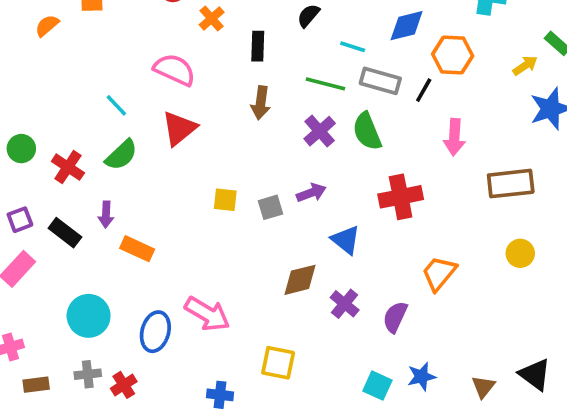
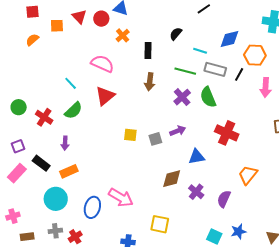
pink arrow: (454, 137) -> (266, 88), moved
red cross: (401, 197) -> (227, 133), turned 35
black rectangle: (65, 233) -> (41, 163), moved
blue triangle: (346, 240) -> (197, 157), turned -48
orange rectangle: (137, 249) -> (69, 171), moved, turned -48

